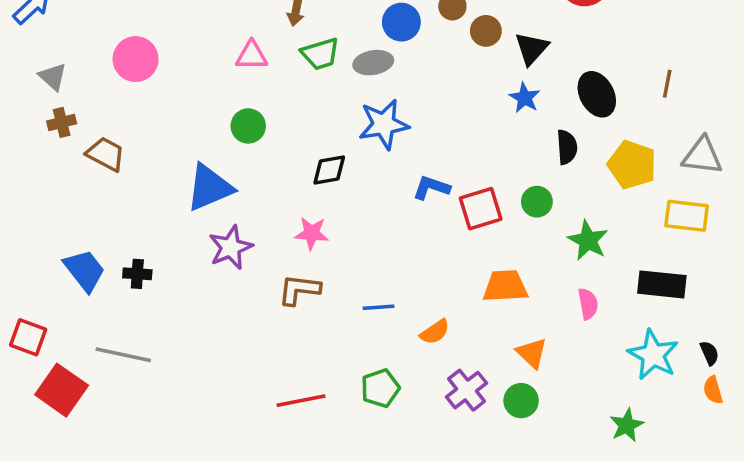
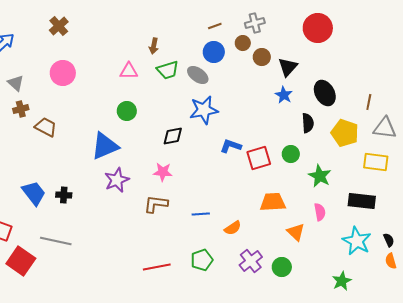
gray ellipse: (373, 63) -> (198, 75), turned 45
brown line: (667, 84) -> (369, 102), moved
orange triangle: (532, 353) -> (296, 232), moved

